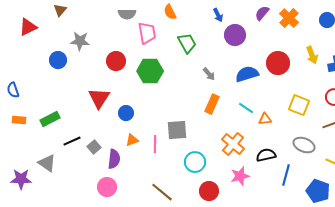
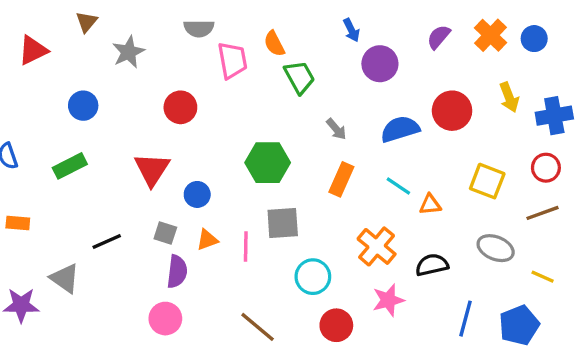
orange semicircle: (170, 12) -> (274, 44), moved
purple semicircle: (262, 13) -> (439, 37), moved
orange cross: (289, 18) -> (491, 35), moved
gray star: (80, 41) -> (128, 52), moved, turned -30
green hexagon: (150, 71) -> (268, 163), moved
green rectangle: (50, 119) -> (70, 166), moved
orange rectangle: (19, 120) -> (18, 223), moved
gray square: (94, 147) -> (165, 233), moved, turned -32
blue line: (286, 175) -> (465, 319), moved
blue pentagon: (318, 191) -> (519, 325), turned 30

